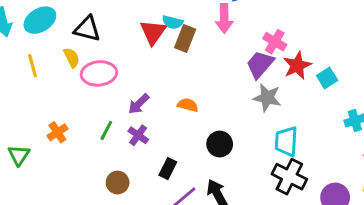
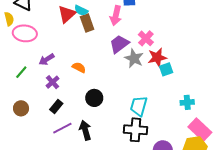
brown rectangle: (185, 38) -> (87, 23), turned -54
purple trapezoid: (260, 64) -> (119, 44), moved
cyan square: (327, 78) -> (166, 69), moved
gray star: (267, 98) -> (134, 58), moved
purple cross: (138, 135) -> (53, 82), moved
black cross: (289, 177) -> (136, 130), turned -35

